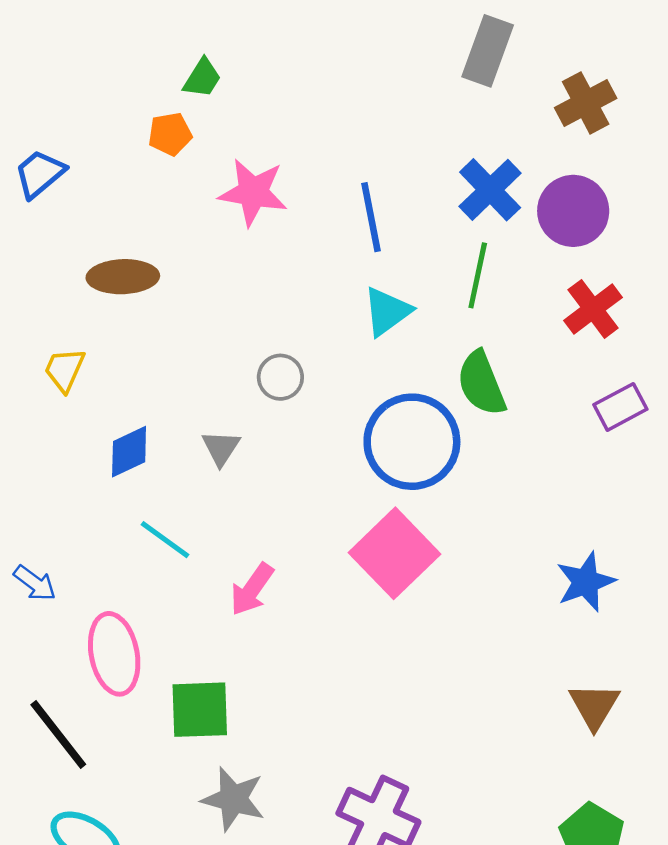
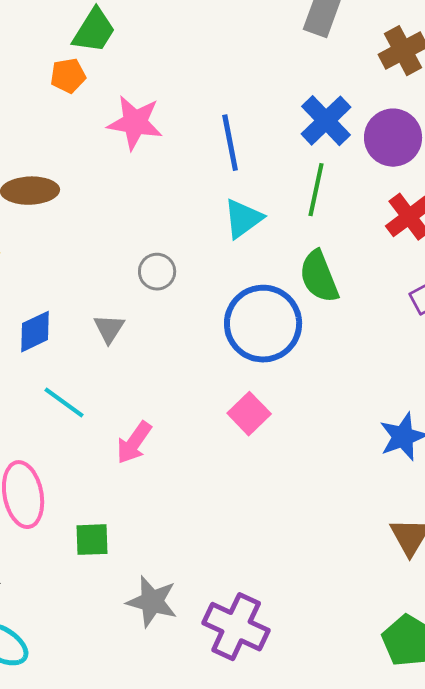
green trapezoid: (202, 78) -> (94, 31), size x1.4
pink square: (395, 553) -> (249, 414), size x0.6
green square: (200, 710) -> (92, 540), size x0.7
gray star: (233, 799) -> (152, 602), moved

